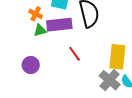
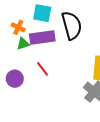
red line: (75, 54) -> (43, 69), moved

